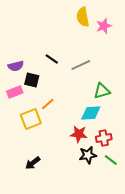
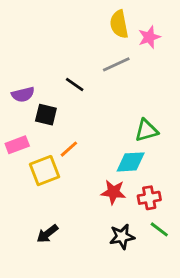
gray line: (81, 65) -> (116, 64), moved
pink rectangle: (15, 92) -> (17, 145), moved
black star: (88, 155) -> (122, 237), moved

